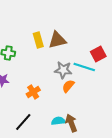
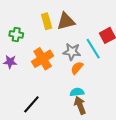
cyan line: (84, 67) -> (93, 49), turned 40
orange cross: (33, 92) -> (43, 59), moved, size x1.5
cyan semicircle: (58, 121) -> (77, 92), moved

